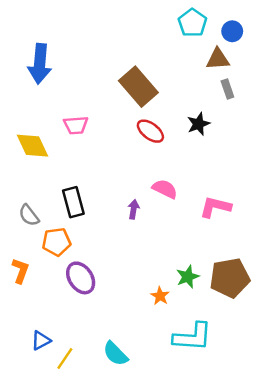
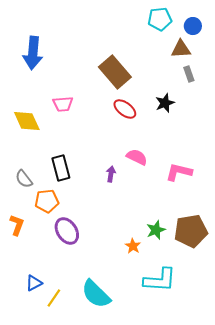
cyan pentagon: (192, 23) -> (160, 19), turned 30
cyan semicircle: (115, 354) -> (96, 294), size x1.4

